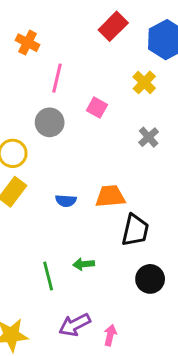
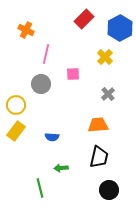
pink square: (97, 108) -> (73, 74), turned -32
orange trapezoid: (110, 196) -> (98, 125), moved
green arrow: (84, 264) -> (61, 168), moved

